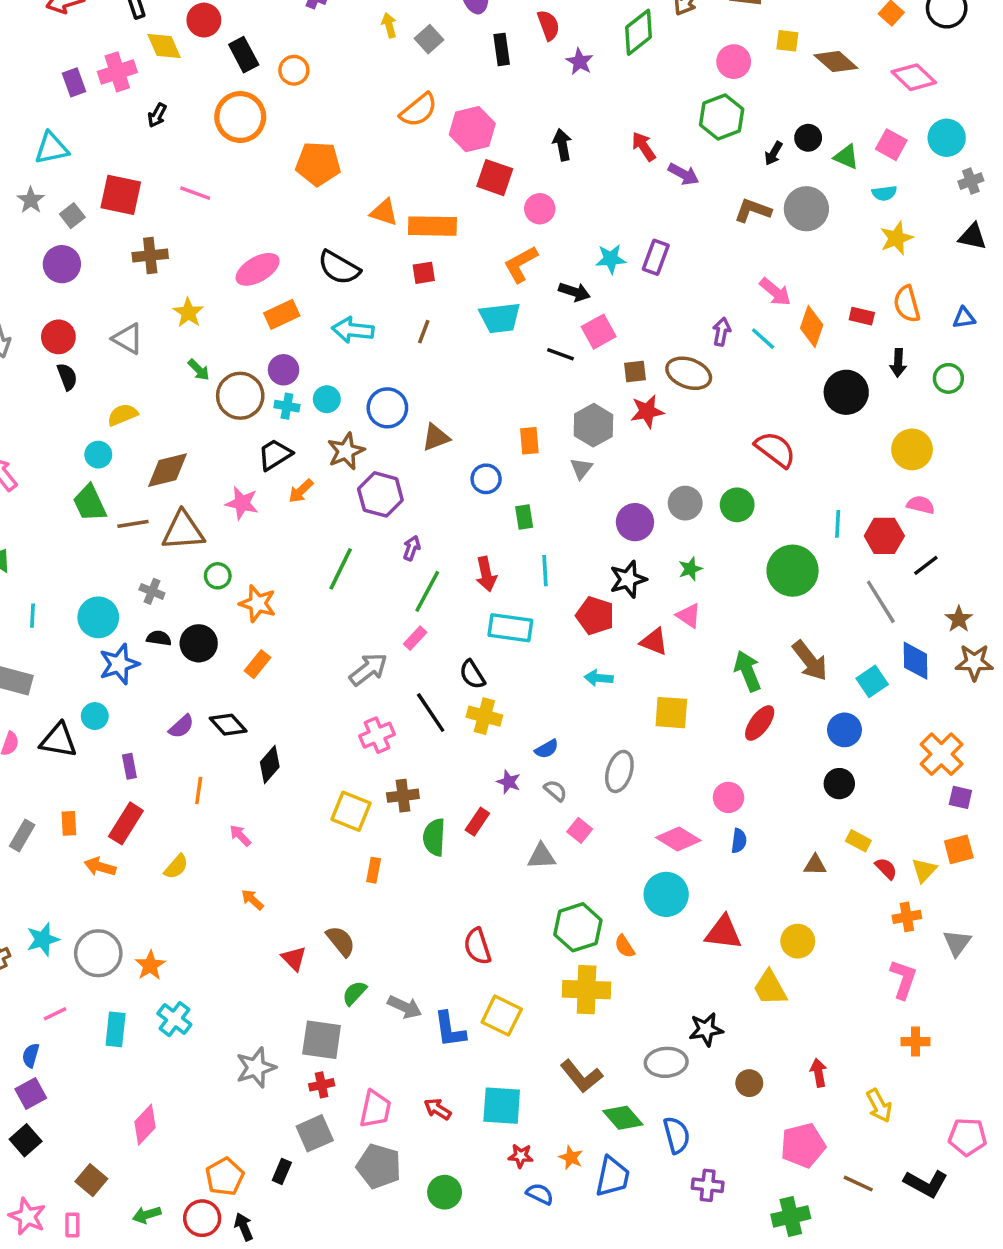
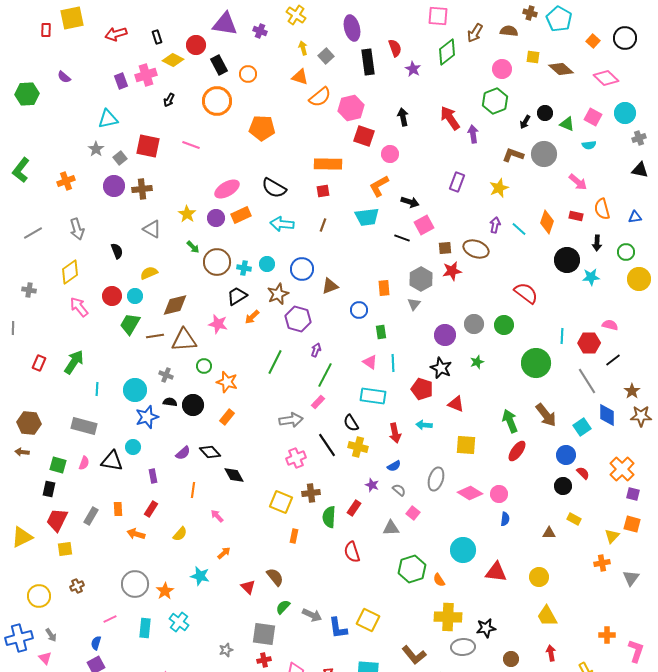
yellow diamond: (164, 46) -> (173, 60), turned -40
black rectangle: (502, 49) -> (368, 62), size x1.4
red arrow: (644, 146) -> (450, 118), size x1.4
purple arrow: (683, 174) -> (473, 134), turned -126
orange triangle: (384, 212) -> (300, 77), moved
yellow star: (896, 238) -> (499, 188), moved
brown cross: (150, 256) -> (142, 189), moved
cyan star: (611, 259) -> (591, 277), moved
pink arrow: (775, 292) -> (578, 182), moved
red circle: (58, 337) -> (112, 296), moved
purple circle: (284, 370) -> (216, 218), moved
yellow circle: (912, 449) -> (639, 279), moved
green trapezoid: (90, 503) -> (130, 324), turned 55
red arrow: (486, 574) -> (395, 433), moved
black star: (628, 579) -> (441, 368), turned -30
pink triangle: (689, 616) -> (370, 362), moved
gray arrow: (368, 669) -> (291, 420), turned 30
black diamond: (270, 765) -> (234, 475), turned -70
red rectangle: (126, 823) -> (151, 509), size x0.7
pink diamond: (678, 839) -> (470, 493), moved
orange square: (959, 849) -> (632, 524), turned 30
red semicircle: (886, 868) -> (583, 473), moved
orange arrow: (252, 900) -> (224, 553), turned 96
cyan star: (43, 939) -> (200, 576), moved, turned 30
red semicircle: (477, 946) -> (352, 552), moved
pink L-shape: (903, 979) -> (636, 651), moved
yellow trapezoid: (770, 988) -> (547, 616), moved
yellow cross: (587, 990) -> (448, 617), moved
gray star: (256, 1068) -> (226, 650), size x0.6

